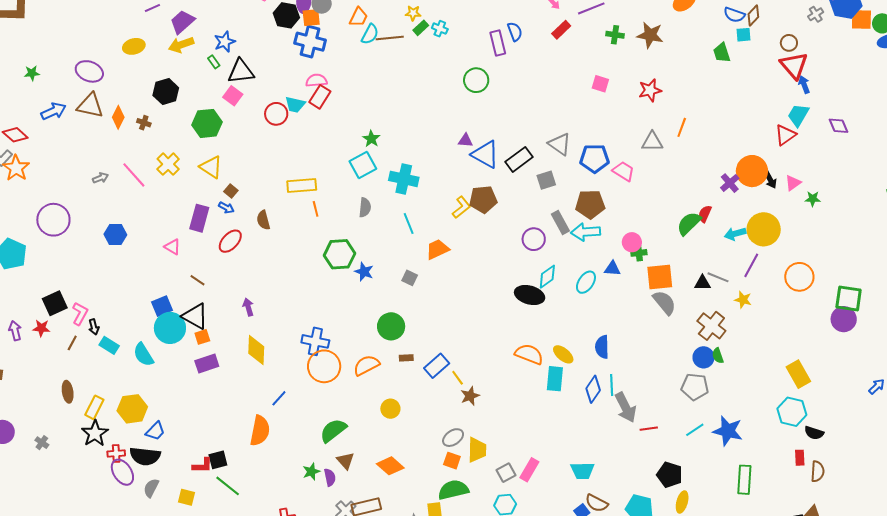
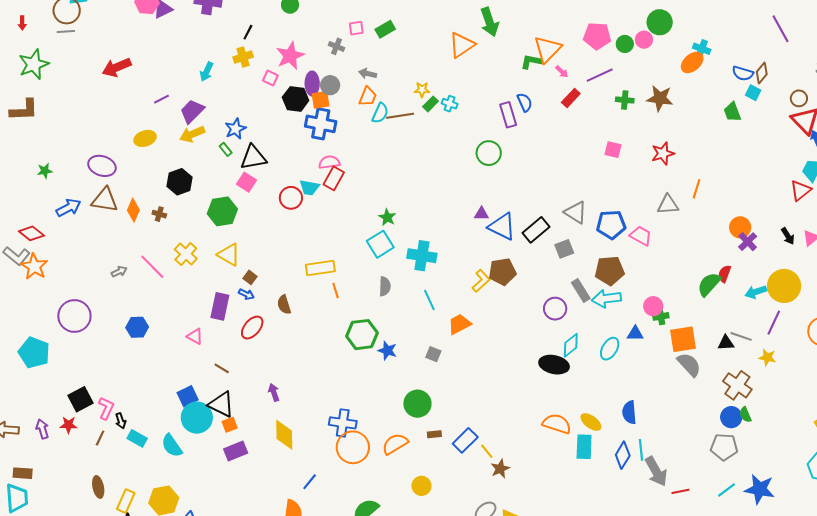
cyan square: (744, 35) -> (753, 93), turned 35
orange circle: (752, 171) -> (740, 227), moved, size x0.7

